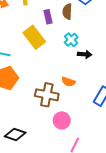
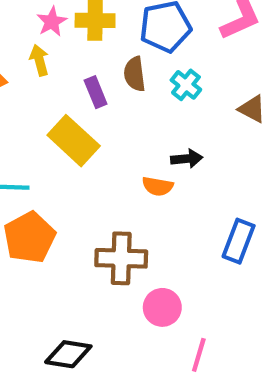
cyan cross: (71, 40) -> (186, 85), moved
orange semicircle: (68, 82) -> (158, 186), moved

